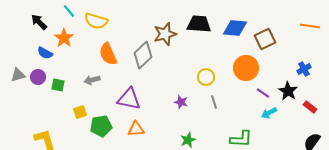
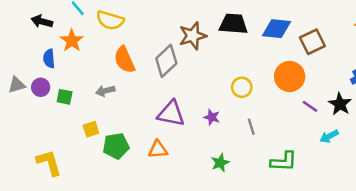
black arrow: (39, 22) -> (42, 21), turned -30
blue semicircle: (45, 53) -> (49, 59), turned 56
purple triangle: (129, 99) -> (171, 114), moved
gray line: (214, 102) -> (251, 127), moved
cyan arrow: (269, 113) -> (329, 136), moved

